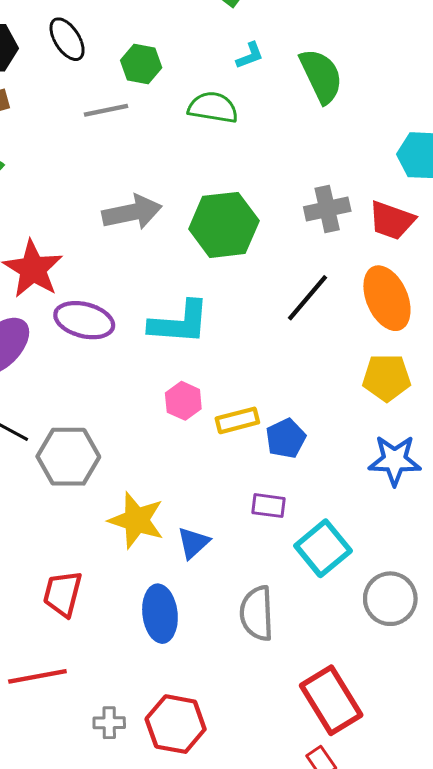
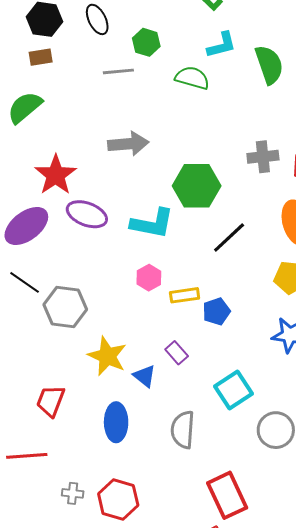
cyan L-shape: (250, 56) -> (222, 45), size x1.5
green hexagon: (224, 225) -> (197, 186), moved
black line: (308, 298) -> (229, 237), moved
purple rectangle: (269, 506) -> (177, 353), moved, turned 35
blue triangle: (193, 543) -> (145, 376), turned -45

